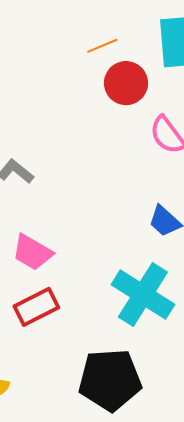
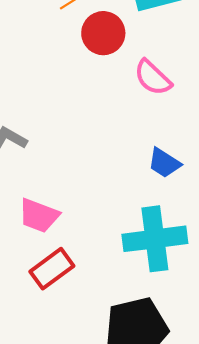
cyan cross: (143, 294) -> (155, 239), turned -30

